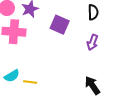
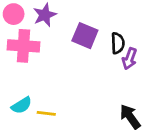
black semicircle: (93, 12) -> (118, 43), moved

